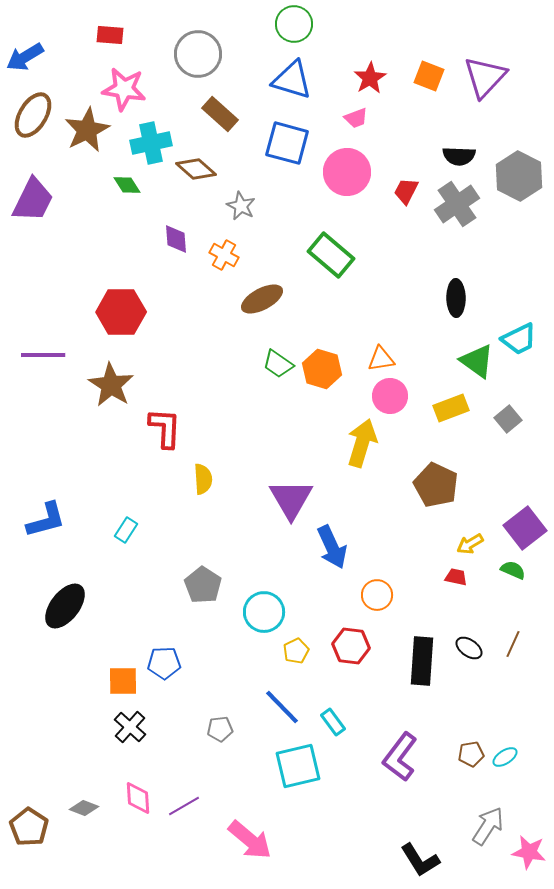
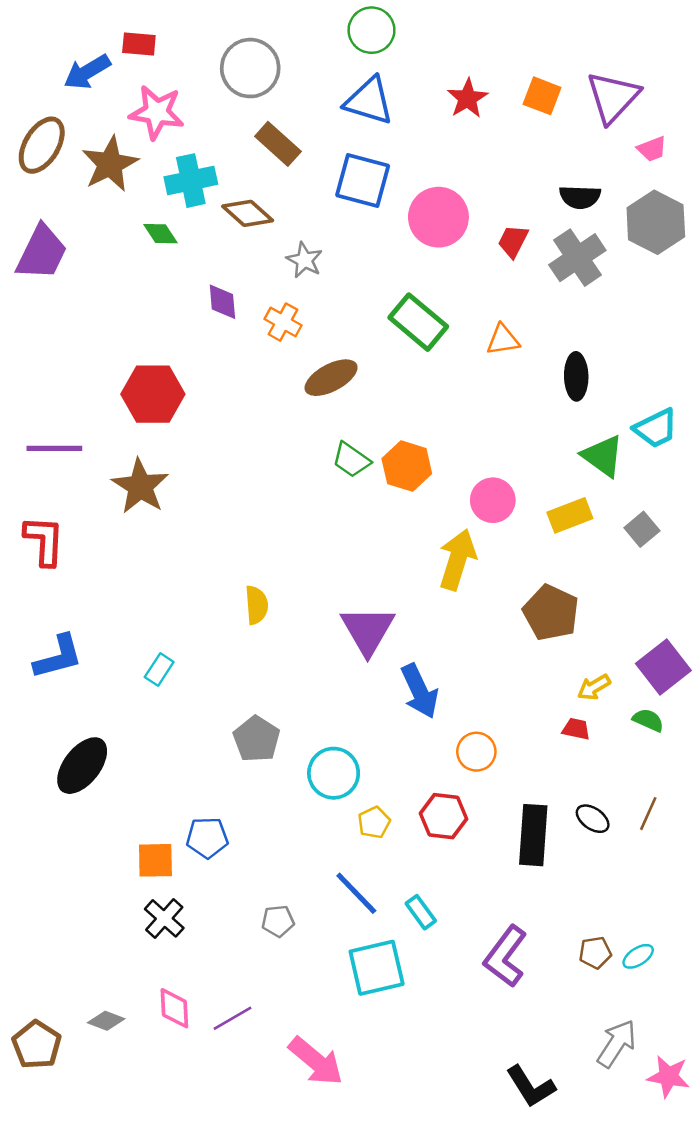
blue arrow: (25, 57) -> (87, 72), moved
pink trapezoid: (356, 118) -> (652, 149), moved
orange triangle: (381, 359) -> (503, 340), moved
red L-shape: (165, 428) -> (44, 541), moved

